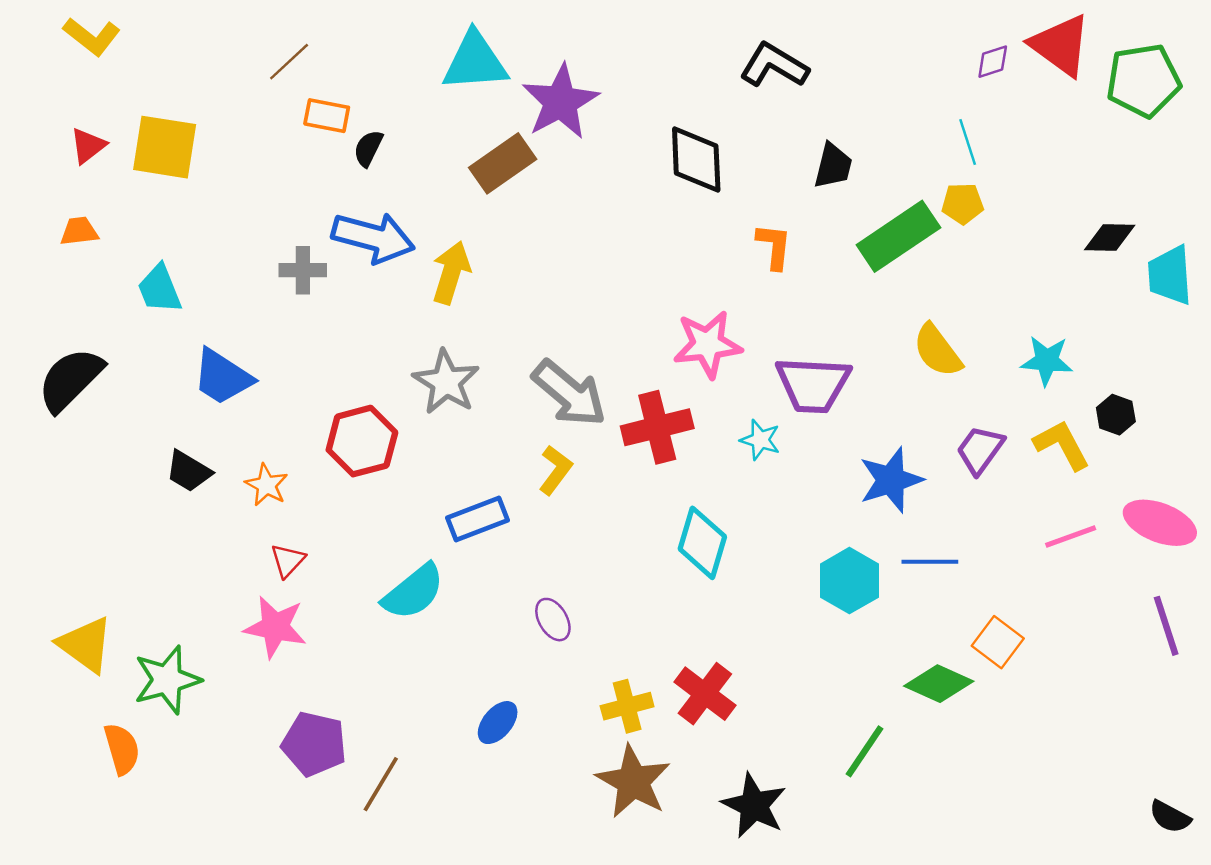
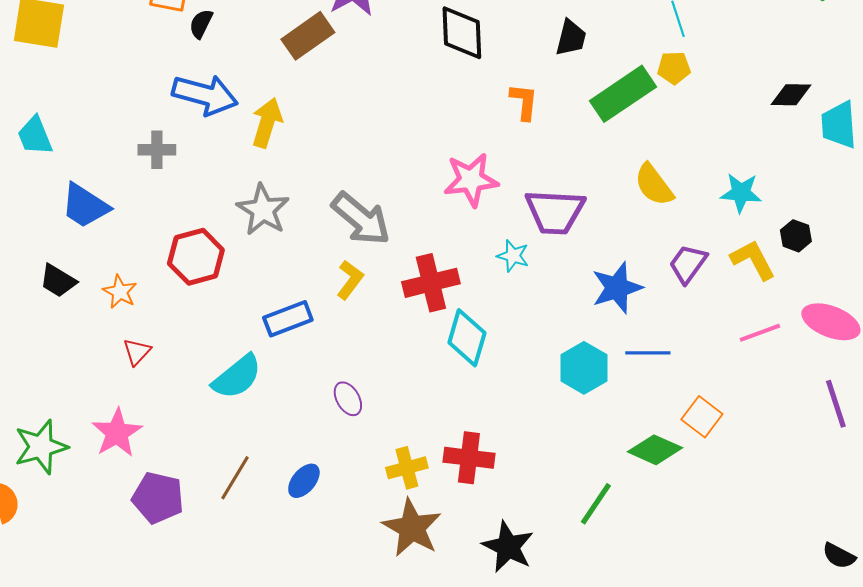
gray cross: (303, 270) -> (157, 150), moved
red cross: (657, 427) -> (431, 283), moved
pink star: (275, 627) -> (117, 433), moved, turned 30
red cross: (705, 694) -> (469, 458), turned -30
brown line: (381, 784) -> (235, 478), moved

